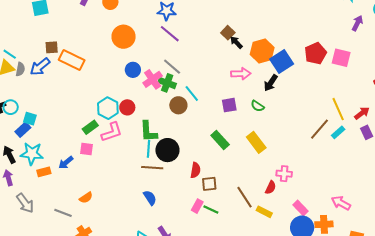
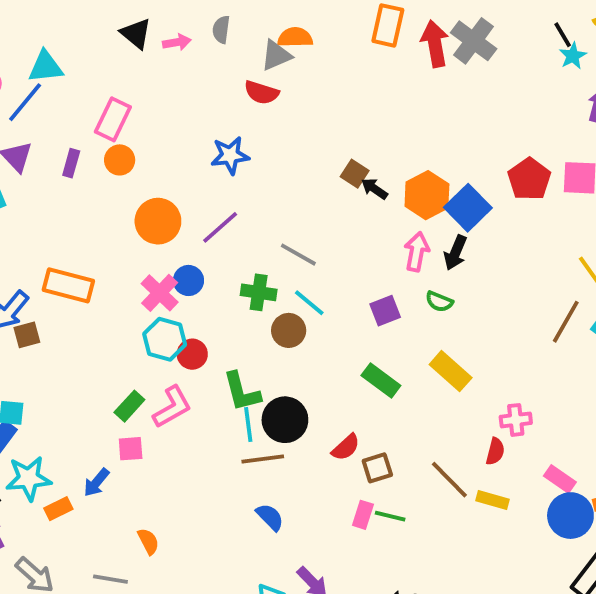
purple line: (170, 34) -> (220, 227), moved, turned -70
brown square: (52, 47) -> (27, 335), moved
gray line: (172, 67) -> (298, 255), moved
pink arrow: (241, 74) -> (417, 252), moved, turned -66
pink cross: (153, 79) -> (160, 293), moved
cyan hexagon: (108, 108) -> (165, 339), moved
red semicircle: (195, 170) -> (346, 447), turned 49
orange semicircle: (86, 198) -> (148, 541), turned -72

